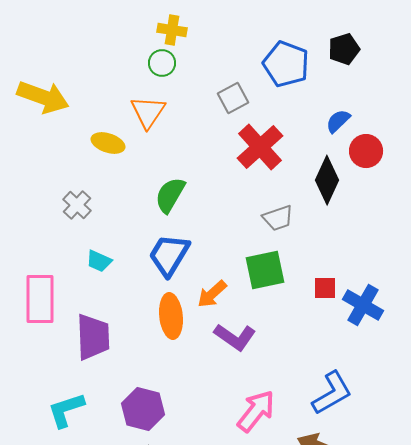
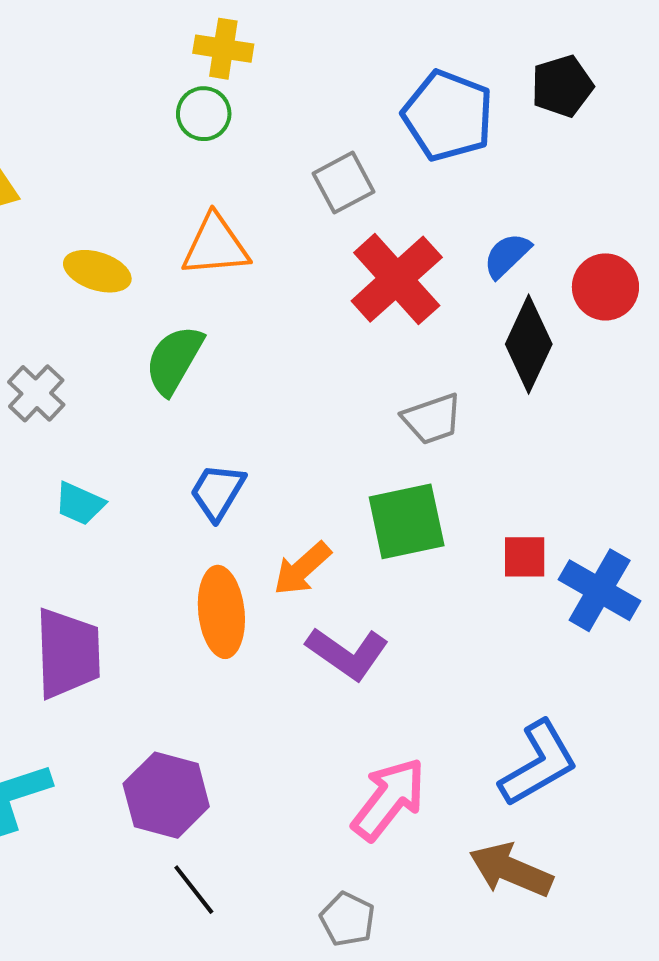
orange triangle: (148, 112) -> (215, 246), moved, turned 51
blue semicircle: (338, 121) -> (507, 255), moved
green semicircle: (170, 195) -> (174, 360), moved
blue trapezoid: (169, 255) -> (217, 492), size x0.7

